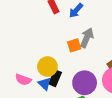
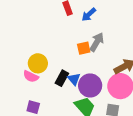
yellow circle: (47, 67) -> (38, 63), moved
blue triangle: (45, 84) -> (74, 79), moved

